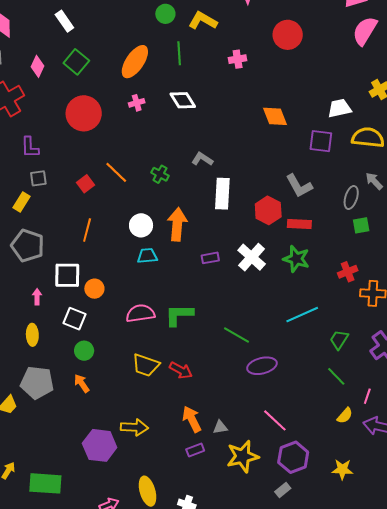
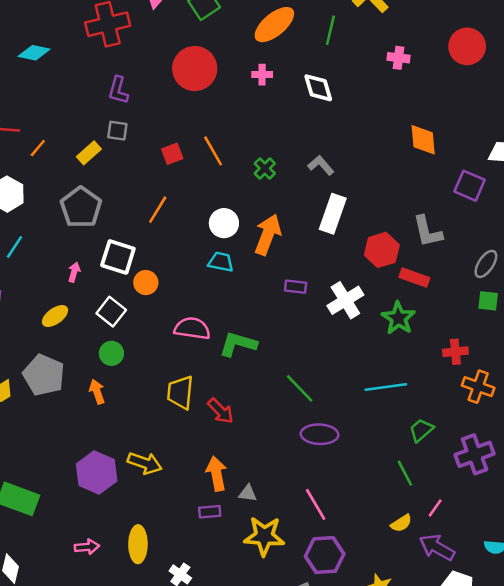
yellow ellipse: (32, 335) -> (55, 316), turned 40
yellow trapezoid: (146, 365) -> (180, 392), turned 60

